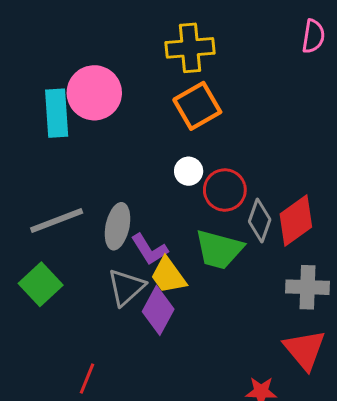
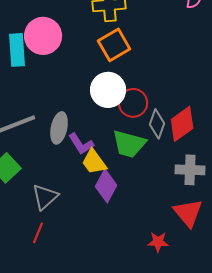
white circle: (189, 171) -> (108, 90), size x1.8
gray triangle: (126, 287) -> (45, 197), moved
purple diamond: (158, 310) -> (106, 186), moved

